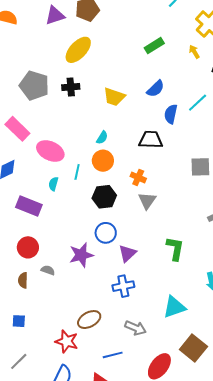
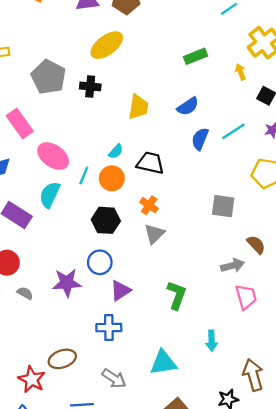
yellow trapezoid: (114, 97) -> (138, 107), turned -110
black trapezoid: (151, 140) -> (150, 163), moved
cyan line: (77, 172) -> (84, 175), moved
cyan semicircle: (53, 184) -> (50, 195), size x1.6

